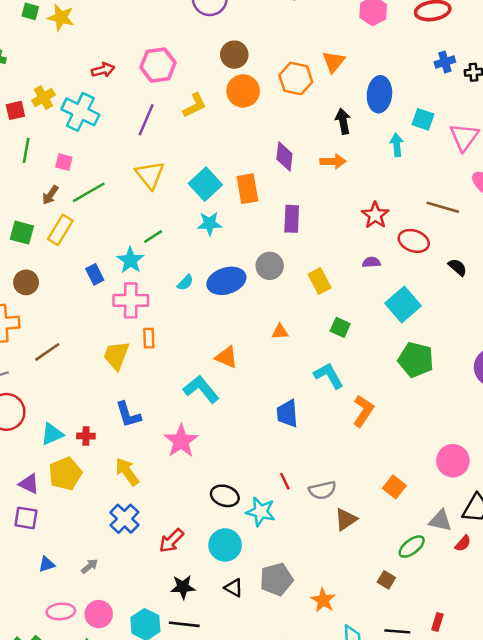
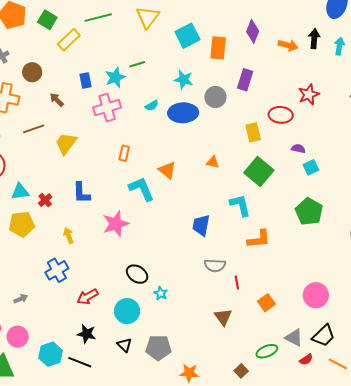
black arrow: (343, 121) -> (314, 39), moved
brown arrow: (50, 195) -> (57, 100), moved, turned 84
cyan star: (210, 224) -> (184, 80), moved
green square: (22, 233) -> (47, 20), moved
red ellipse: (414, 241) -> (281, 115), moved, turned -30
purple semicircle: (371, 262) -> (298, 149), moved
gray circle: (270, 266) -> (215, 97), moved
pink cross: (131, 300) -> (107, 108), turned -32
cyan square: (403, 305) -> (311, 167), size x0.6
green square: (340, 327) -> (259, 171), size x1.8
orange rectangle: (149, 338) -> (124, 153), moved
yellow trapezoid: (116, 355) -> (66, 143), moved
orange L-shape: (363, 411) -> (259, 239), turned 35
red cross: (86, 436) -> (45, 200), turned 32
yellow arrow: (127, 472) -> (69, 236), size x0.7
red line: (285, 481) -> (237, 283), moved
gray semicircle: (322, 490) -> (215, 265), moved
cyan star: (261, 512) -> (161, 293), size x0.6
brown triangle: (346, 519) -> (223, 317), turned -48
orange star: (323, 600) -> (189, 373), turned 30

